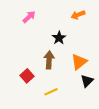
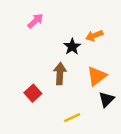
orange arrow: (78, 15) -> (94, 36), moved
yellow line: (51, 92) -> (72, 118), moved

